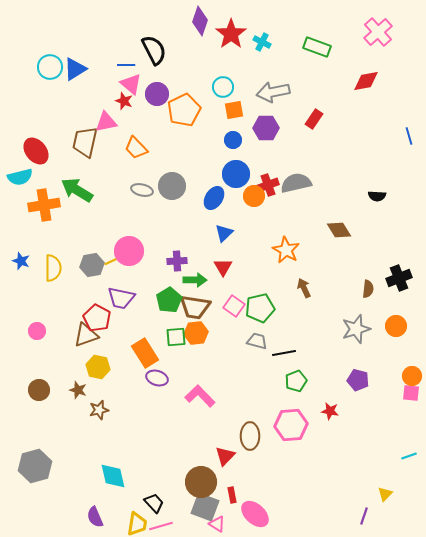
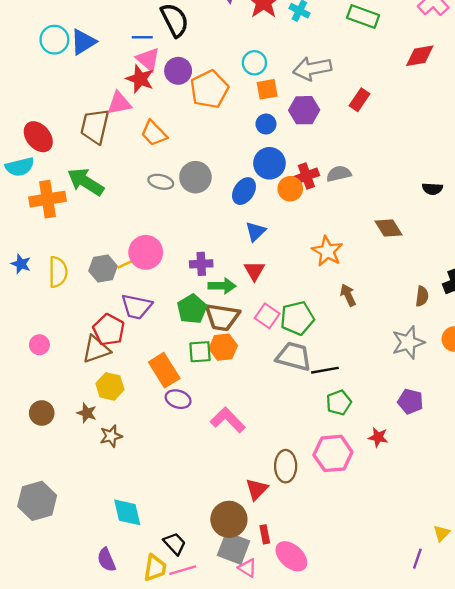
red star: (124, 101) -> (140, 79), size x1.4
gray semicircle: (296, 183) -> (339, 174), size x0.7
gray trapezoid: (257, 341) -> (294, 356), size x1.5

